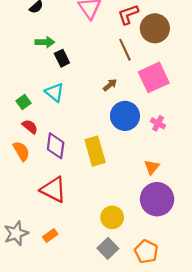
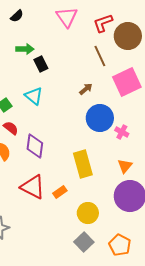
pink cross: (158, 123) -> (122, 132), moved
yellow rectangle: (95, 151) -> (83, 164), moved
orange rectangle: (50, 236) -> (60, 192), moved

